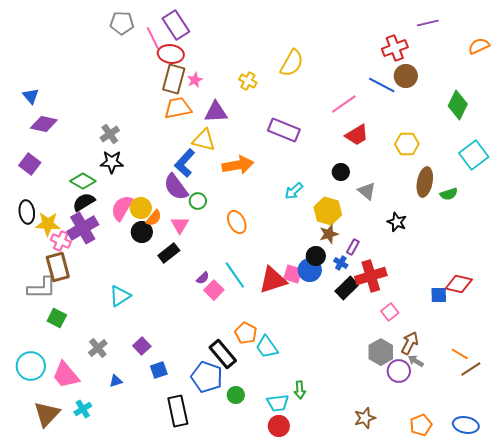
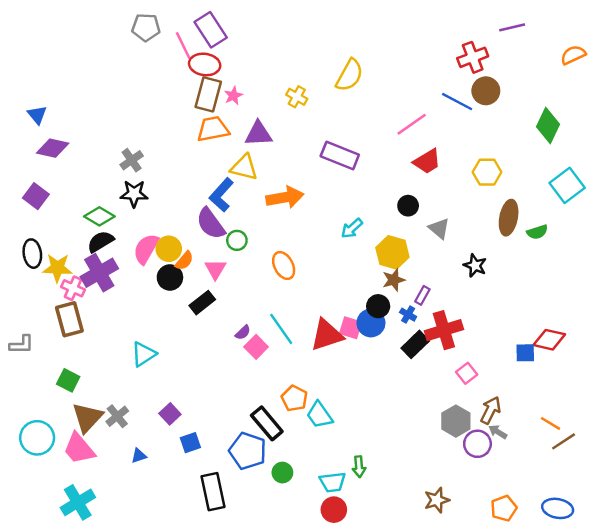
gray L-shape: (42, 288) -> (22, 344), moved, size x0.7
cyan cross: (83, 409) -> (78, 502), moved, size x1.6
brown triangle: (47, 414) -> (87, 417), moved

